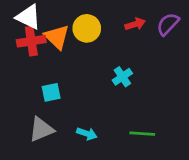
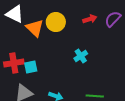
red cross: (31, 41) -> (14, 63), moved

